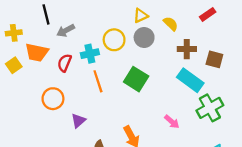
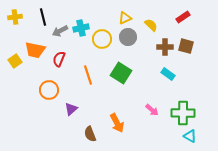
yellow cross: (14, 33) -> (15, 17), moved
cyan cross: (90, 54) -> (81, 28), moved
brown square: (214, 59) -> (186, 46), moved
cyan rectangle: (190, 80) -> (168, 74), size x0.6
green cross: (210, 108) -> (183, 113), moved, turned 30

